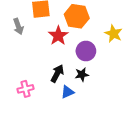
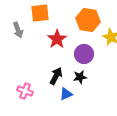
orange hexagon: (77, 16) -> (88, 20), moved
pink cross: (25, 89) -> (25, 91), turned 35

